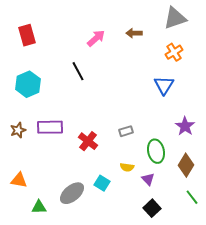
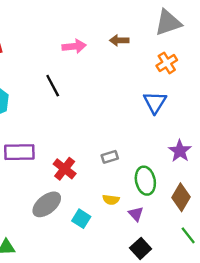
pink arrow: (96, 38) -> (74, 46), turned 36
gray ellipse: (72, 193) -> (47, 204), moved

